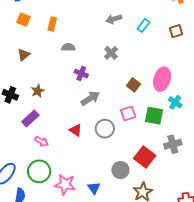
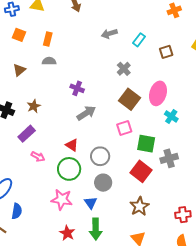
brown square: (176, 31) -> (166, 52), moved
gray semicircle: (68, 47) -> (49, 61), moved
gray cross: (111, 53) -> (124, 69), moved
brown square: (133, 85) -> (129, 99), size x1.5
green square: (154, 116) -> (146, 144), moved
gray circle: (105, 129) -> (100, 156), moved
gray circle: (120, 170) -> (103, 183), moved
green circle: (39, 171) -> (69, 169), moved

